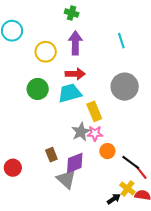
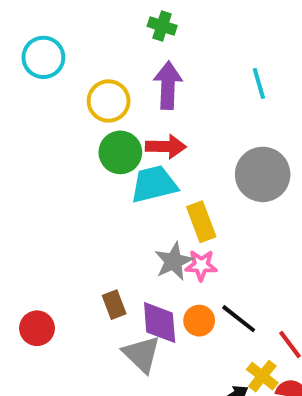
green circle: (38, 89) -> (120, 152), moved
orange circle: (107, 151) -> (199, 321), moved
black line: (131, 162) -> (239, 319), moved
purple diamond: (75, 163) -> (160, 323), turned -75

